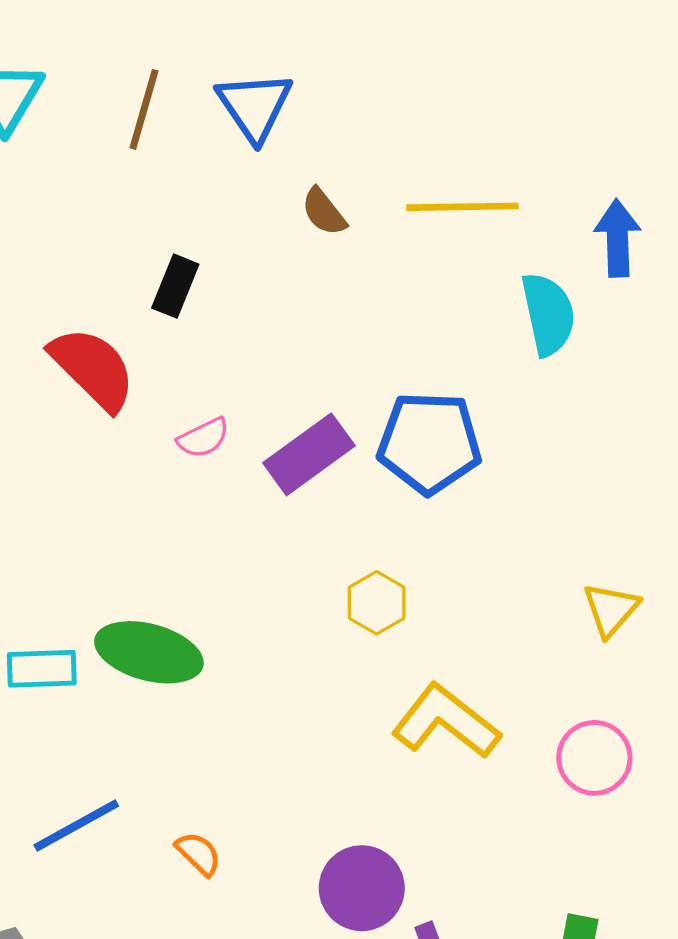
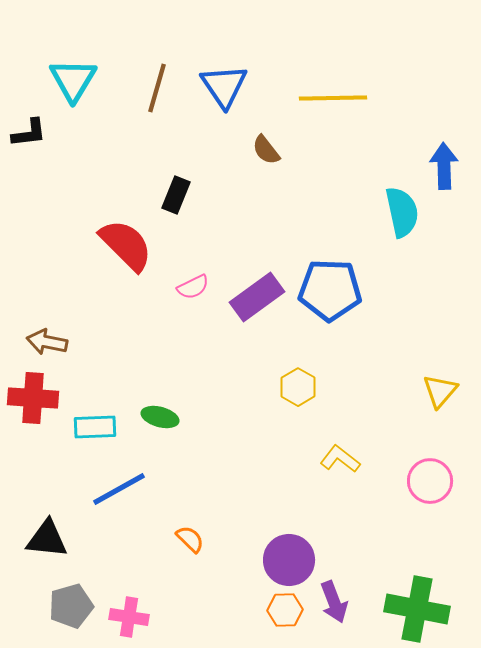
yellow line: (462, 207) -> (333, 98), moved
green ellipse: (149, 652) -> (160, 417), size x0.6
yellow L-shape: (446, 722) -> (340, 459), size x0.6
blue line: (76, 825) -> (119, 489), moved

